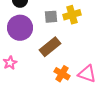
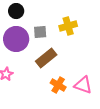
gray square: (51, 17) -> (40, 32), moved

